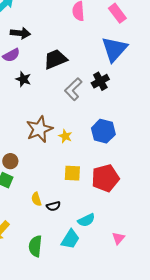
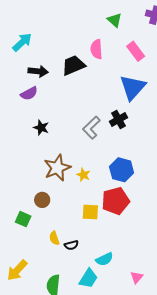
black trapezoid: (55, 59) -> (73, 65), moved
black star: (23, 79) -> (41, 128), moved
brown circle: (10, 161) -> (42, 200), moved
red pentagon: (105, 178) -> (116, 201), moved

